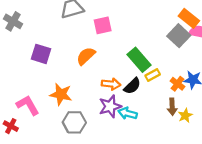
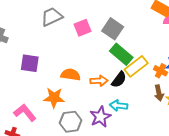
gray square: (179, 36) -> (113, 29), moved
orange semicircle: (86, 56) -> (71, 75), moved, turned 60
yellow rectangle: (153, 75) -> (136, 66), size x1.6
purple star: (110, 106) -> (100, 117), moved

